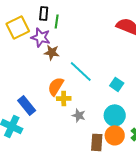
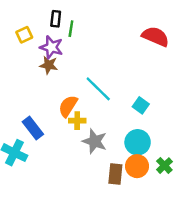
yellow square: (18, 27) -> (24, 35), size x0.6
brown star: (52, 52) -> (49, 65), moved
gray star: (79, 115) -> (95, 141), size x1.5

